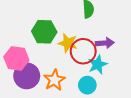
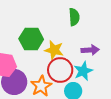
red circle: (83, 51) -> (60, 70), moved

